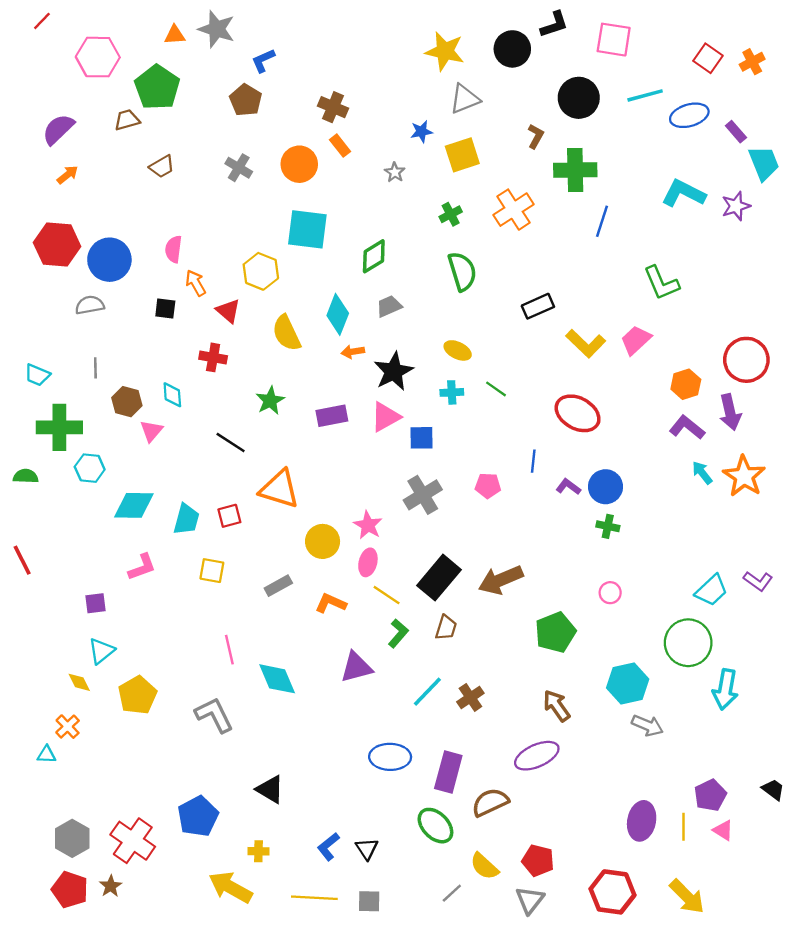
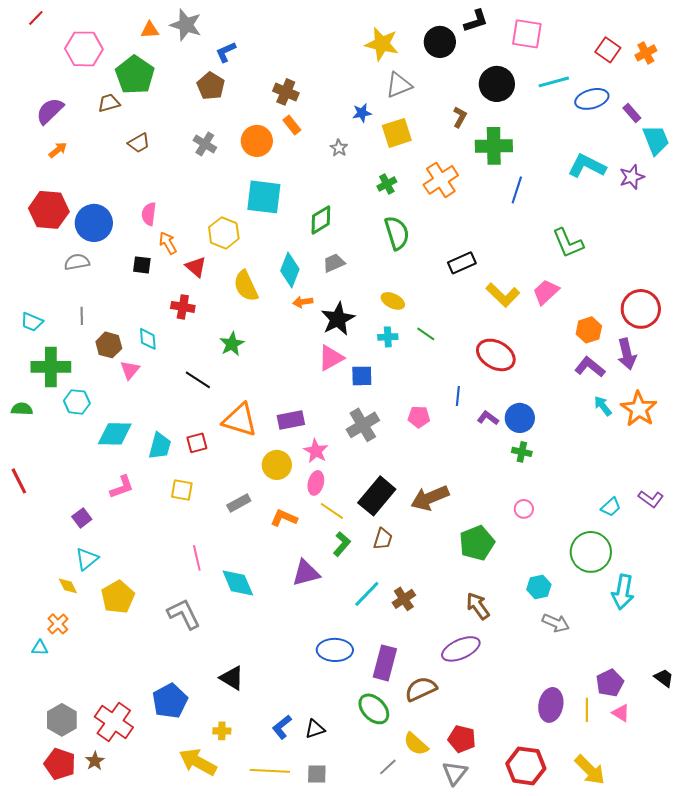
purple rectangle: (332, 416) -> (291, 420), moved
cyan trapezoid: (711, 590) -> (611, 507), size x0.7
purple square: (95, 603) -> (82, 518), turned -30
cyan hexagon: (628, 684) -> (539, 587), size x0.7
black triangle: (367, 849) -> (315, 729), turned 45

